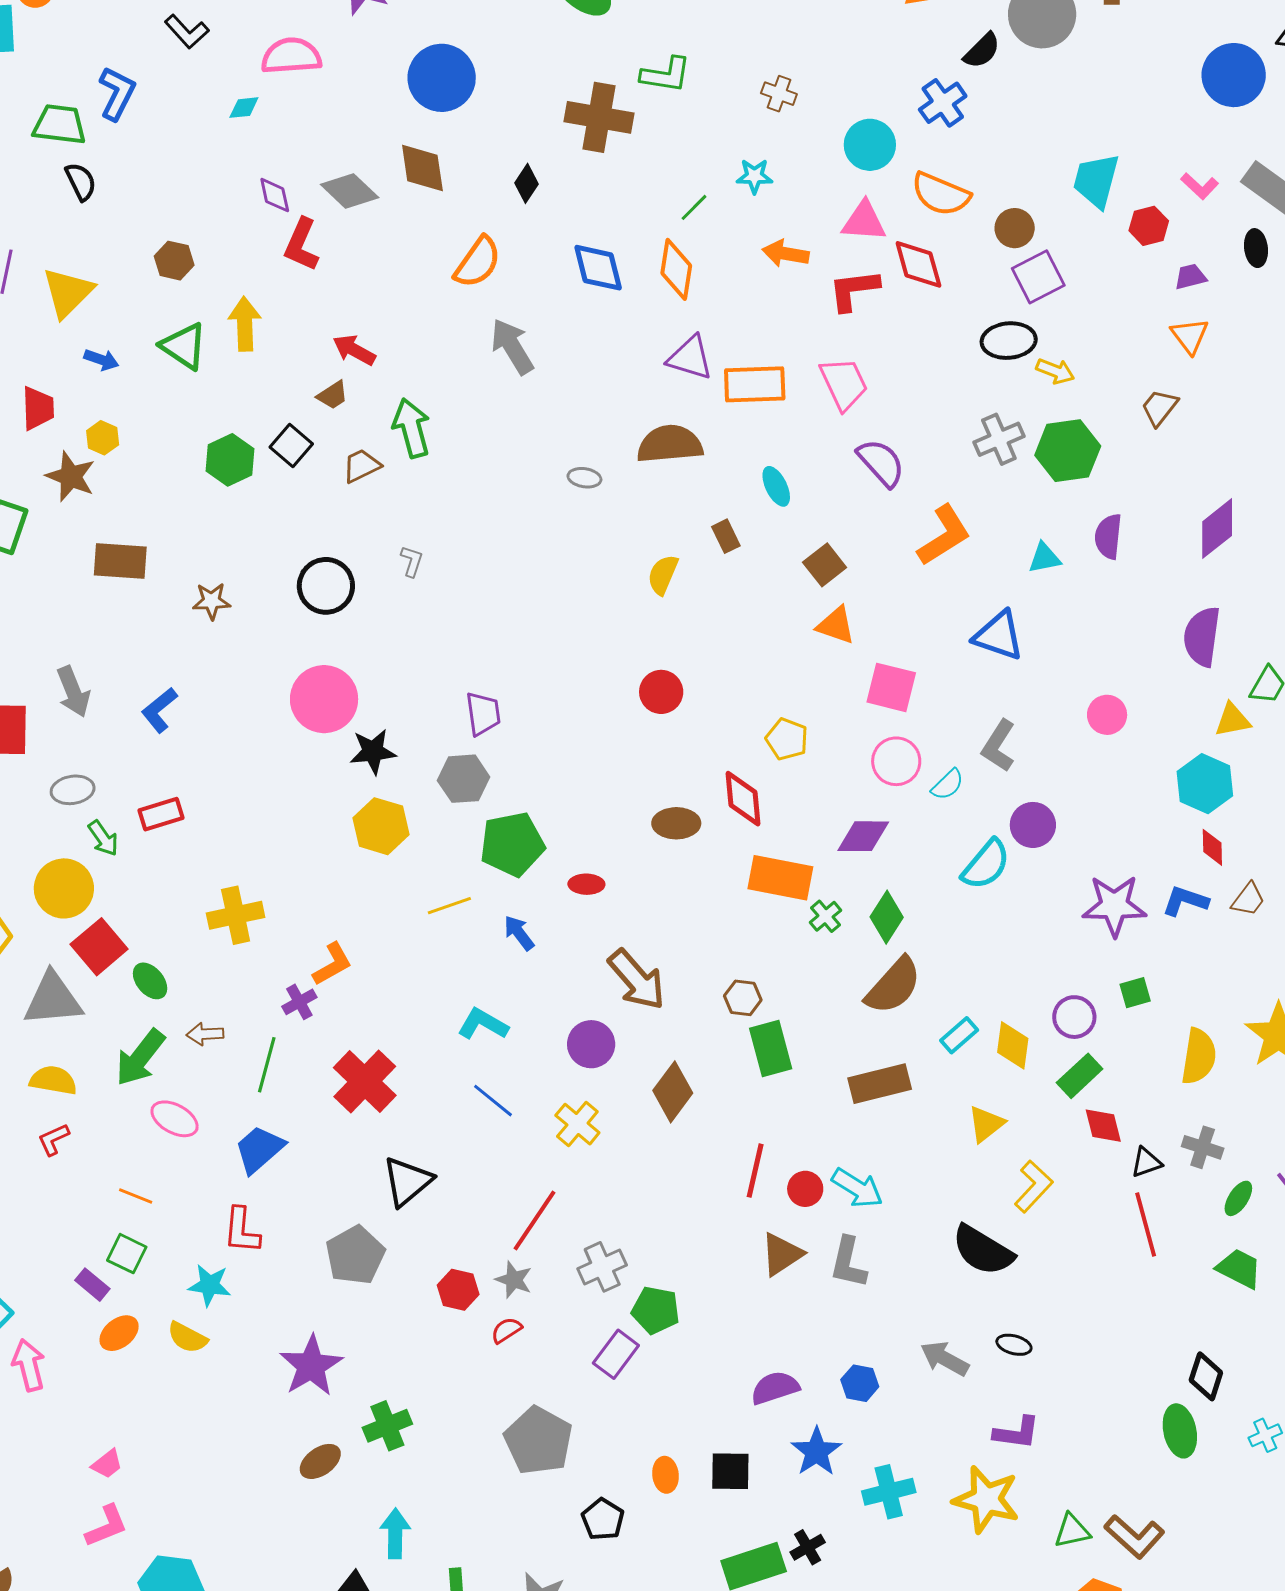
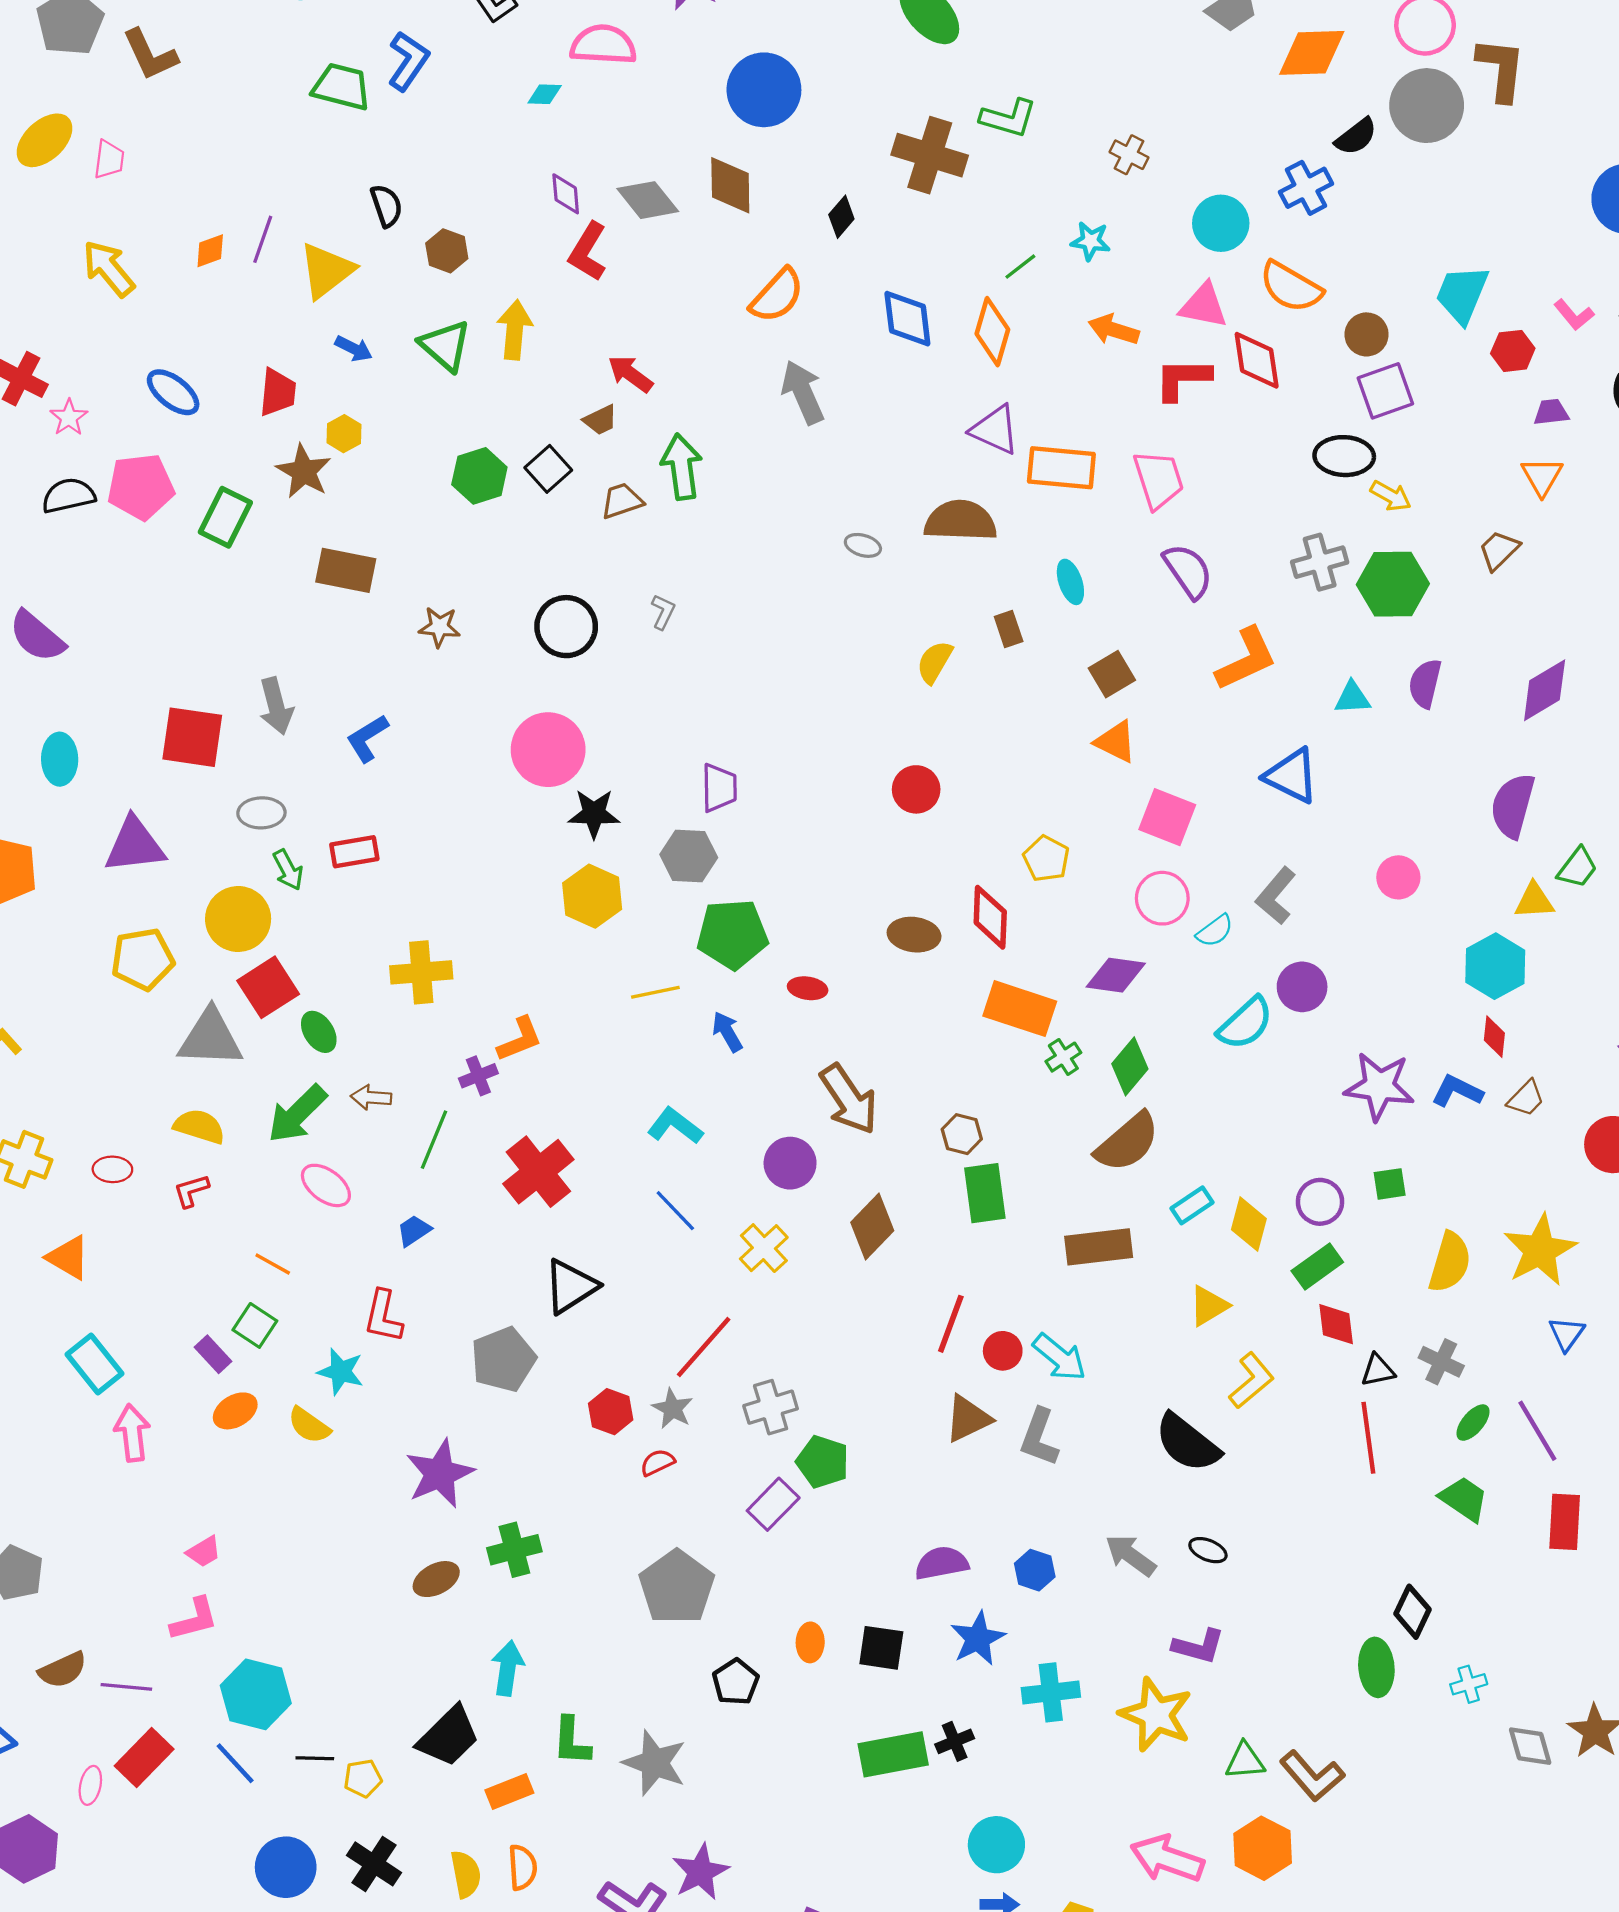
black semicircle: (81, 182) -> (386, 206), moved
blue trapezoid: (259, 1149) -> (414, 1231), size x0.6

